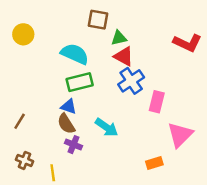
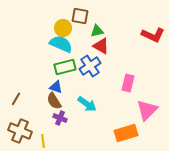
yellow circle: (23, 34) -> (63, 28), moved
blue cross: (131, 81) -> (90, 66), moved
brown cross: (24, 160) -> (20, 131), size x1.6
orange rectangle: (154, 163) -> (126, 133), size x1.6

